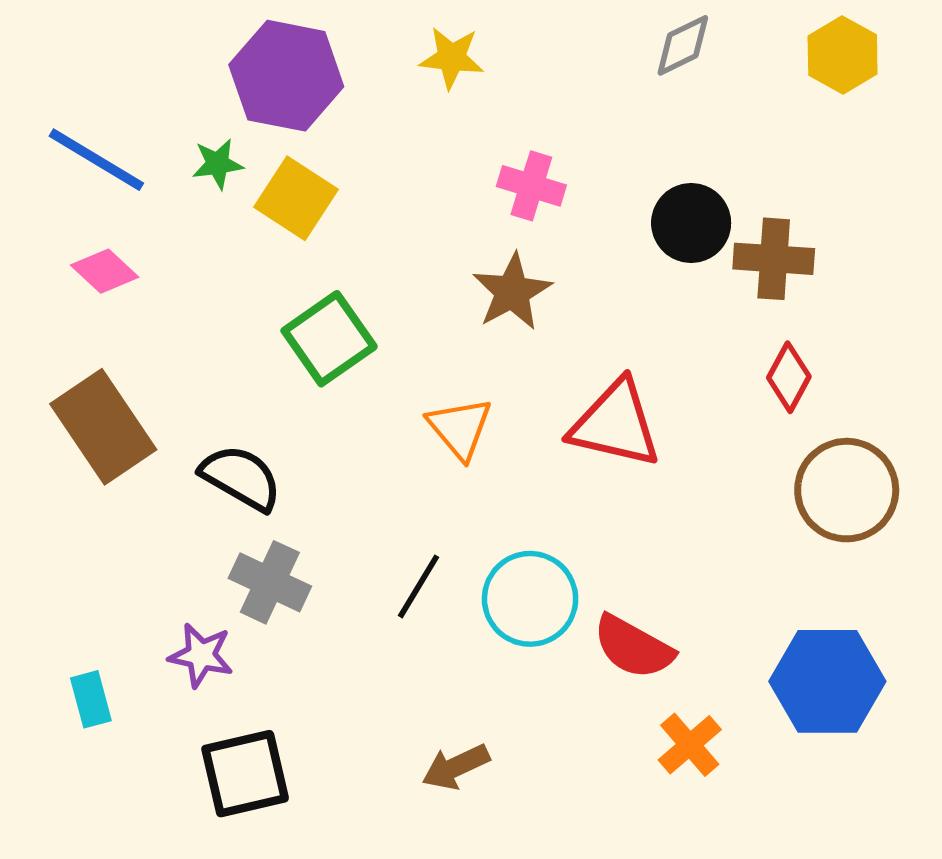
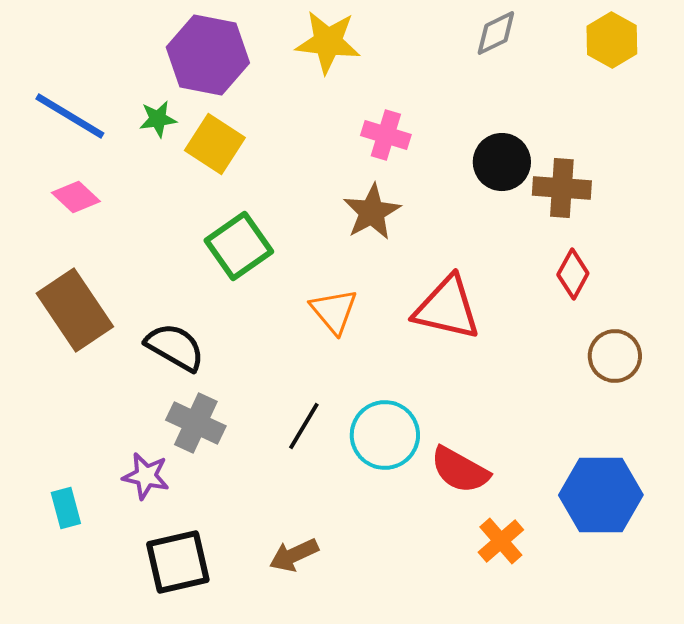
yellow star: (452, 58) -> (328, 42), size x1.4
brown circle: (847, 490) -> (615, 356), size x0.7
brown arrow: (456, 767) -> (294, 555), moved

